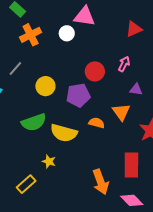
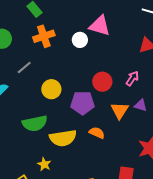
orange triangle: (121, 112) -> (120, 110), moved
yellow semicircle: (64, 133) -> (63, 138), turned -32

